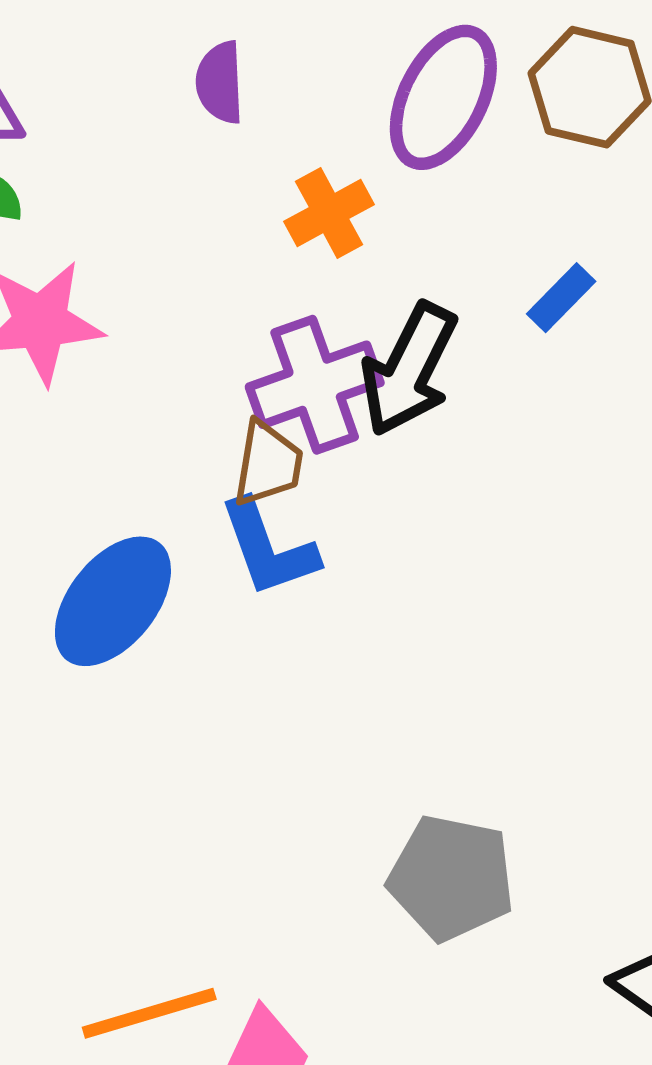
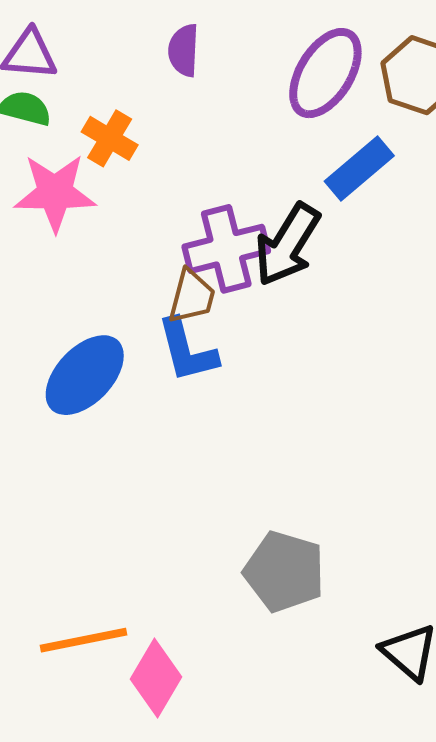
orange cross: (329, 213) -> (110, 138), moved, turned -36
blue rectangle: (561, 298) -> (359, 168), moved, size x1.5

